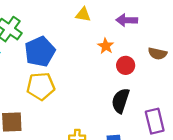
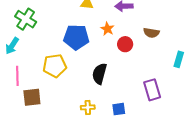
blue pentagon: (40, 52) -> (76, 37), moved, turned 30
black semicircle: (121, 101) -> (99, 74), moved

